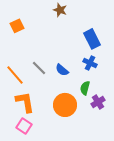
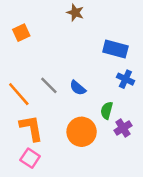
blue rectangle: (92, 39) -> (115, 49), turned -48
blue cross: (90, 63) -> (125, 79), moved

